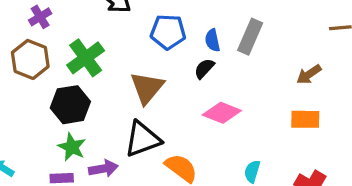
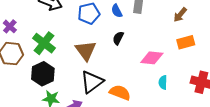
black semicircle: (204, 69) -> (118, 38), moved
pink diamond: (222, 113) -> (152, 58), moved

